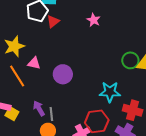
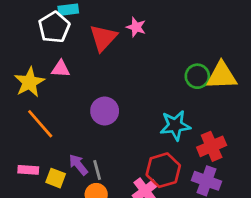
red triangle: (53, 21) -> (103, 38), moved, size x1.5
pink triangle: (34, 63) -> (61, 69), moved
red cross: (133, 110) -> (212, 146), turned -30
yellow square: (12, 114) -> (56, 178), moved

